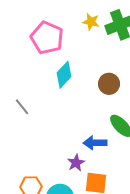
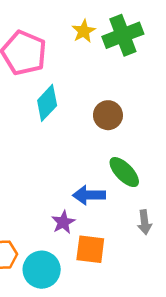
yellow star: (91, 22) -> (84, 31), turned 30

